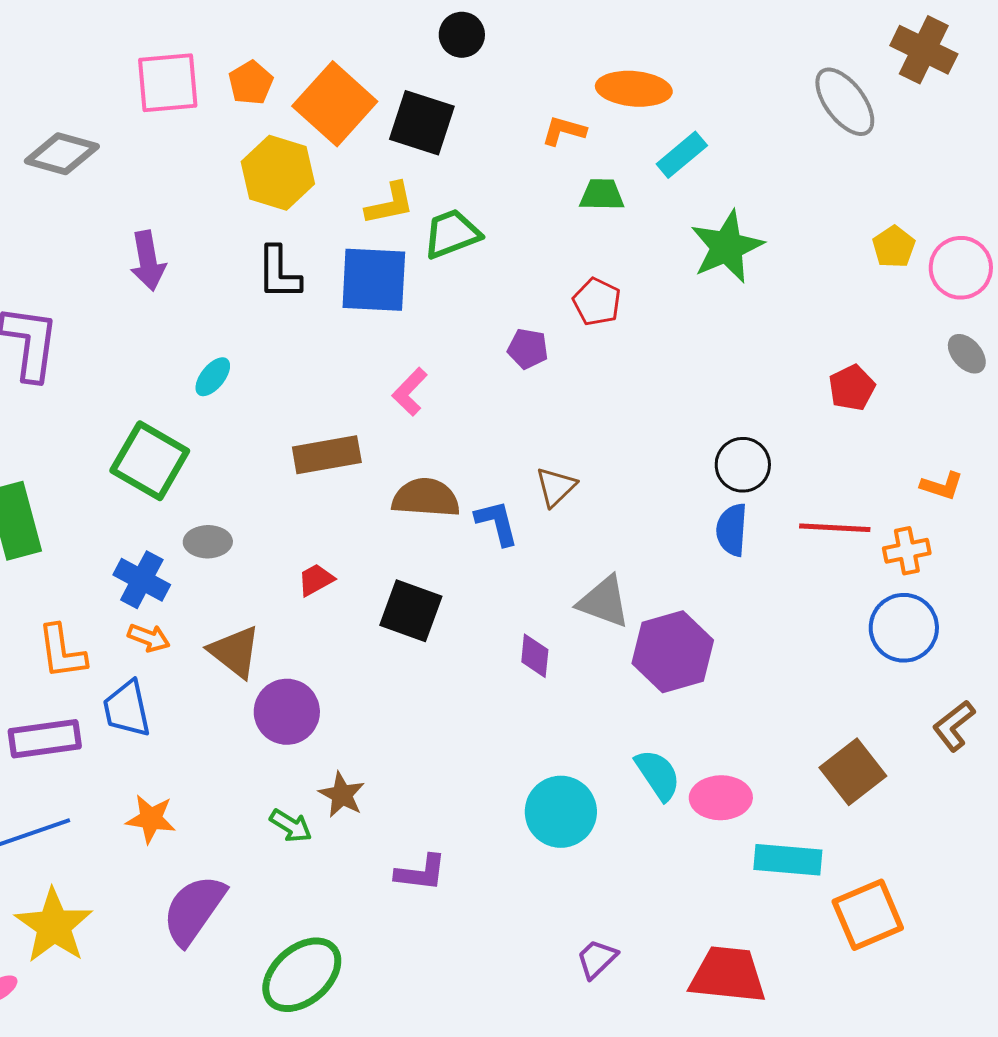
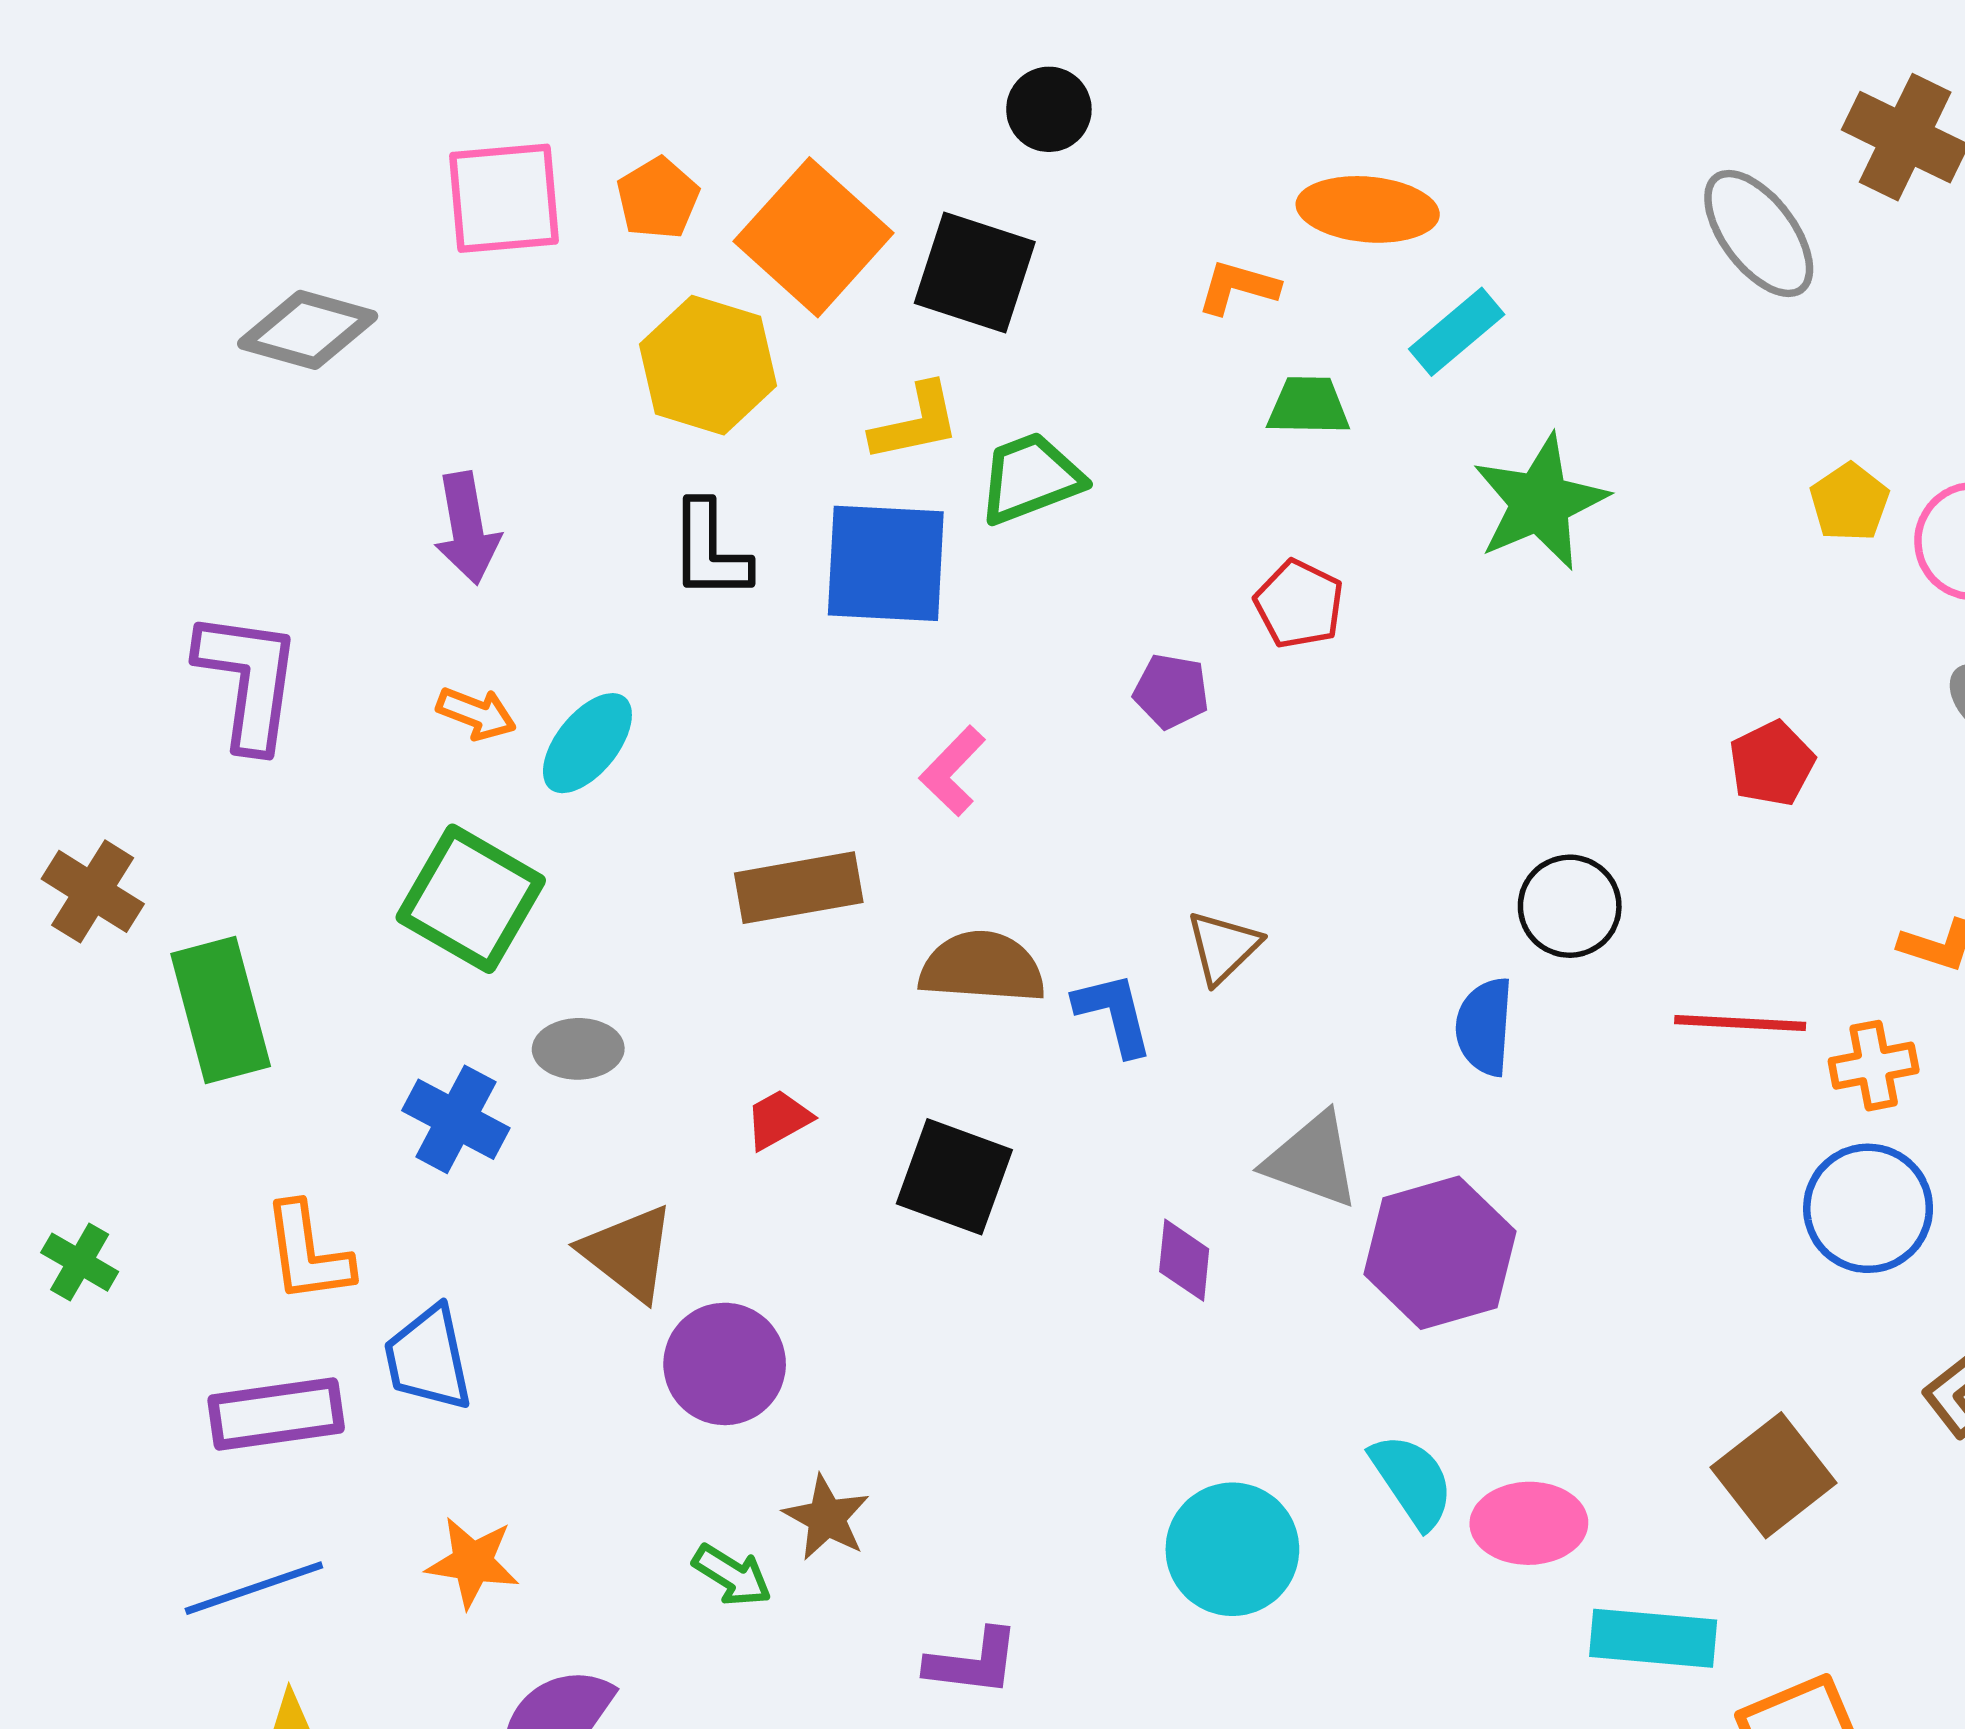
cyan ellipse: (213, 377) -> (587, 743), size x1.4
blue semicircle: (732, 530) -> (1484, 1027), moved
orange arrow: (149, 638) -> (476, 713), moved

